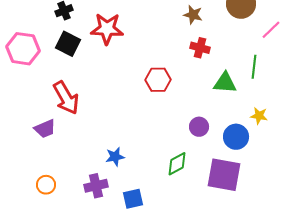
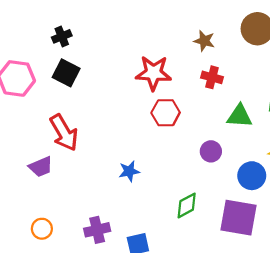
red star: (107, 29) -> (153, 73), moved
purple circle: (199, 127) -> (211, 151), moved
blue star: (115, 157) -> (129, 171), moved

